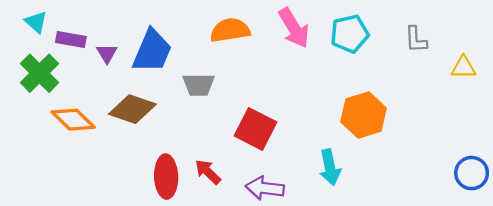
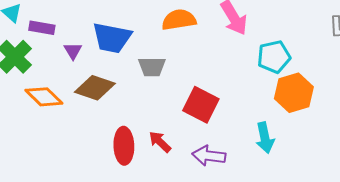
cyan pentagon: (350, 34) -> (274, 57), moved
blue trapezoid: (152, 51) -> (112, 38), turned 78
purple triangle: (107, 53) -> (73, 51), moved

